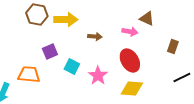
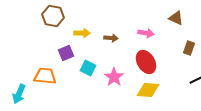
brown triangle: (147, 18) -> (176, 18), moved
yellow arrow: (66, 20) -> (82, 33), moved, size x0.7

